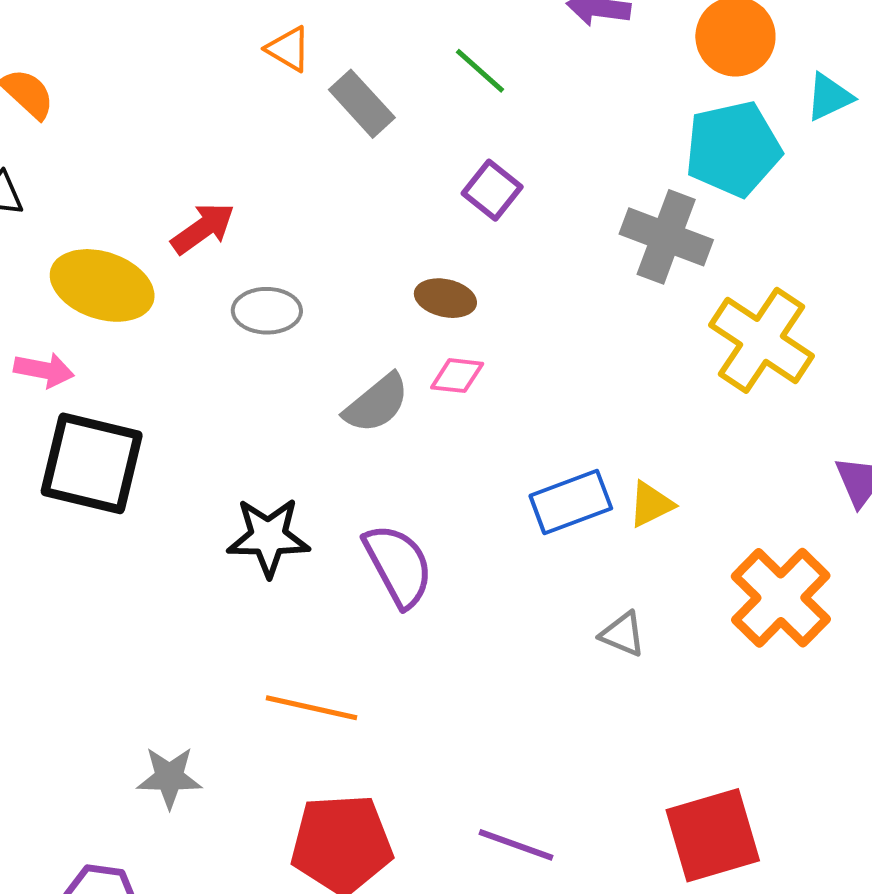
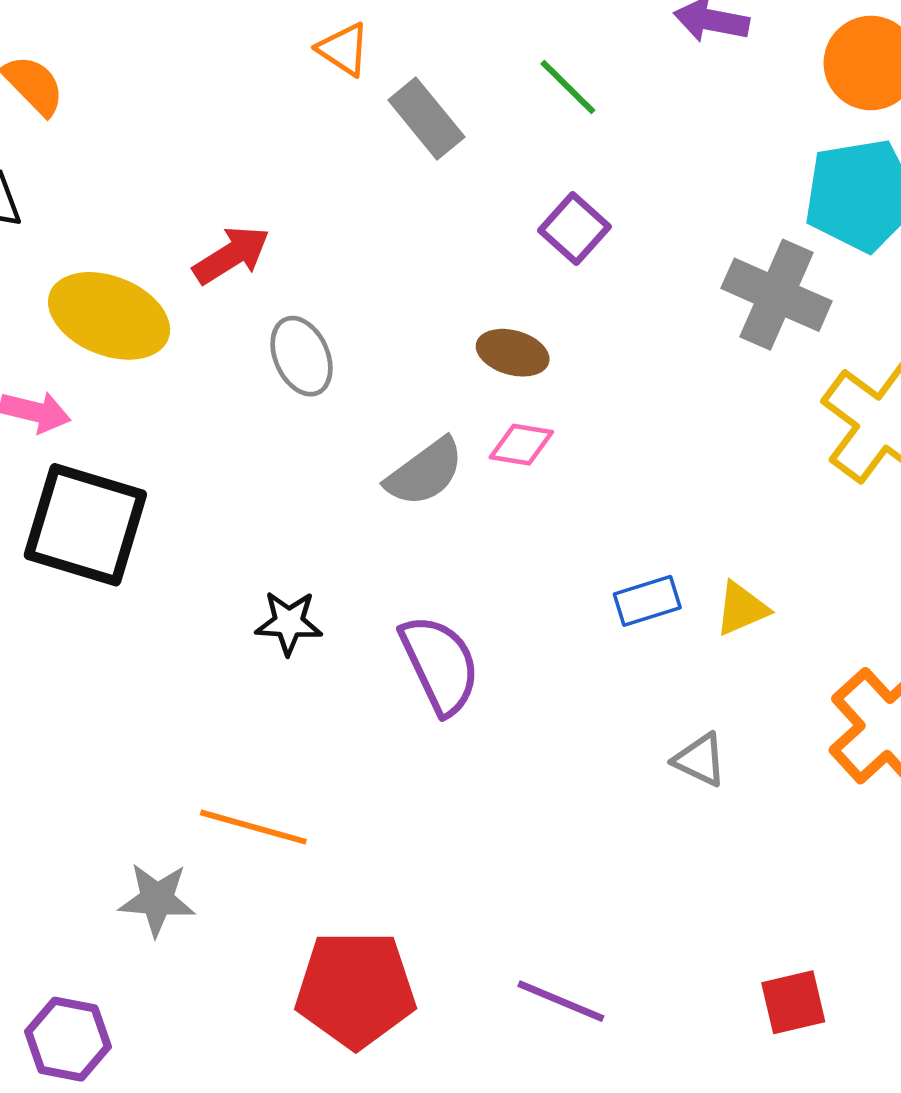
gray ellipse: (267, 311) -> (302, 356), turned 62
blue rectangle: (571, 502) -> (647, 601), size x0.7
black star: (268, 537) -> (289, 623), size x0.7
orange line: (312, 708) -> (253, 827), moved
red square: (713, 835) -> (793, 1002), size x0.6

